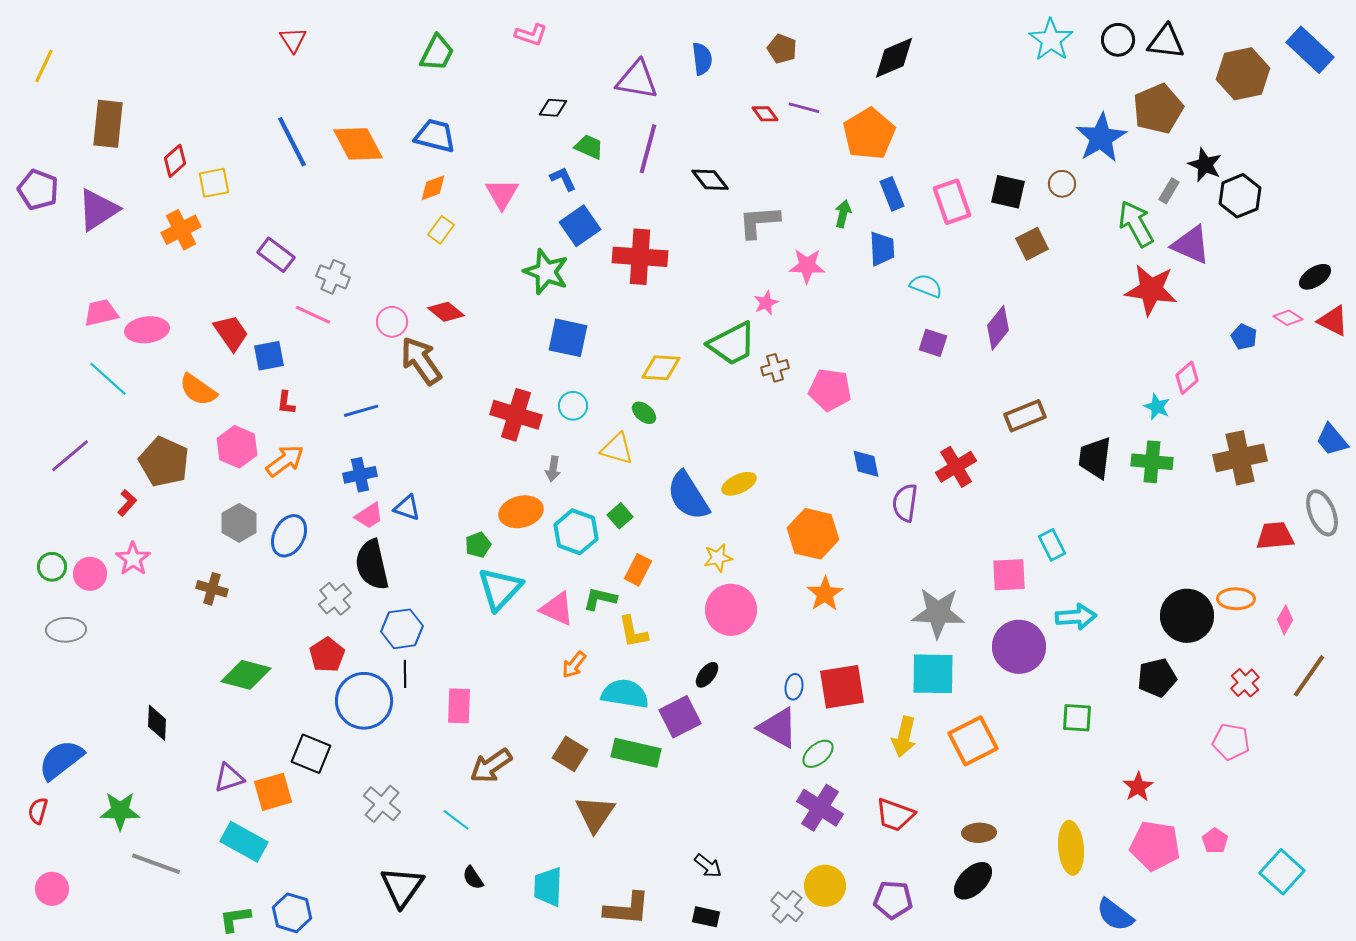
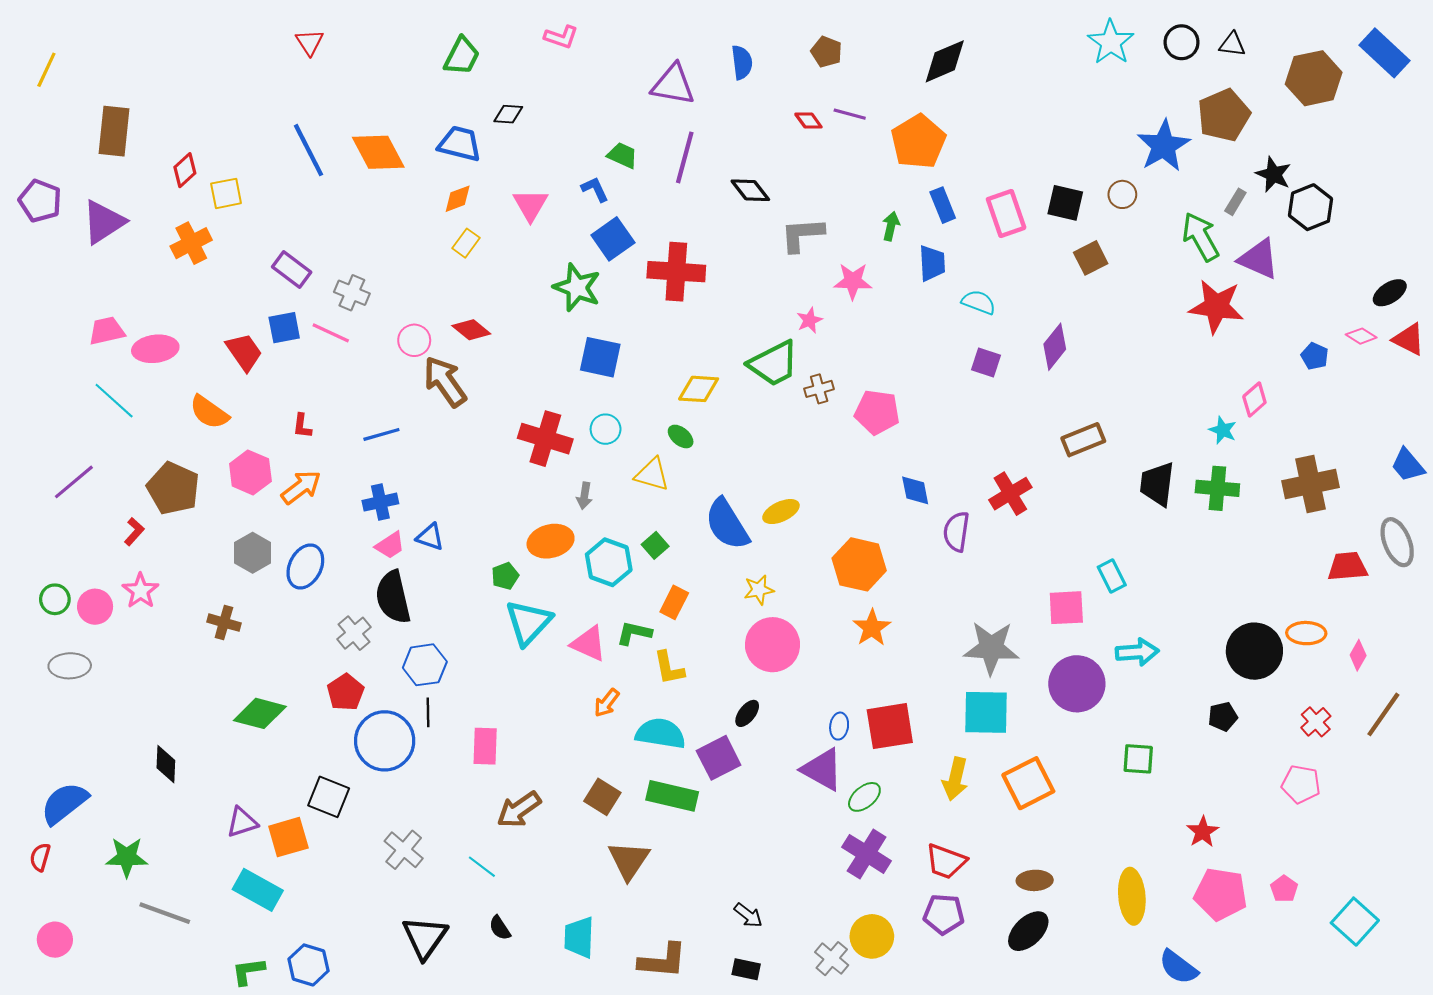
black triangle: (1166, 42) -> (1232, 44), size x0.7
black diamond: (553, 108) -> (508, 114), moved
blue square: (269, 356) -> (284, 328), moved
black pentagon: (1157, 678) -> (1223, 717), size x0.7
purple pentagon: (893, 900) -> (944, 914), moved

